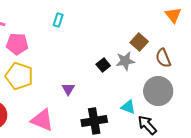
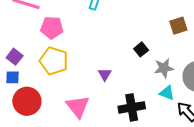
brown square: (139, 42) -> (178, 26), turned 30
gray star: (125, 61) -> (164, 68), moved
pink triangle: (42, 120) -> (78, 106), turned 30

